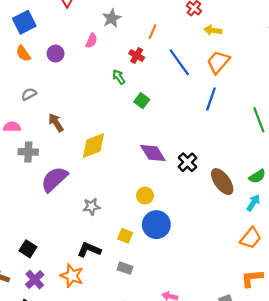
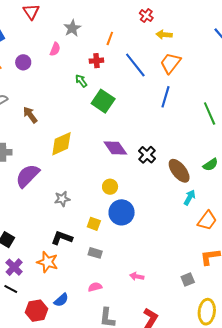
red cross: (137, 56) -> (96, 61), turned -32
green square: (142, 101) -> (103, 101), size x1.6
brown arrow: (56, 123) -> (30, 115), moved
cyan arrow: (253, 203) -> (190, 197), moved

